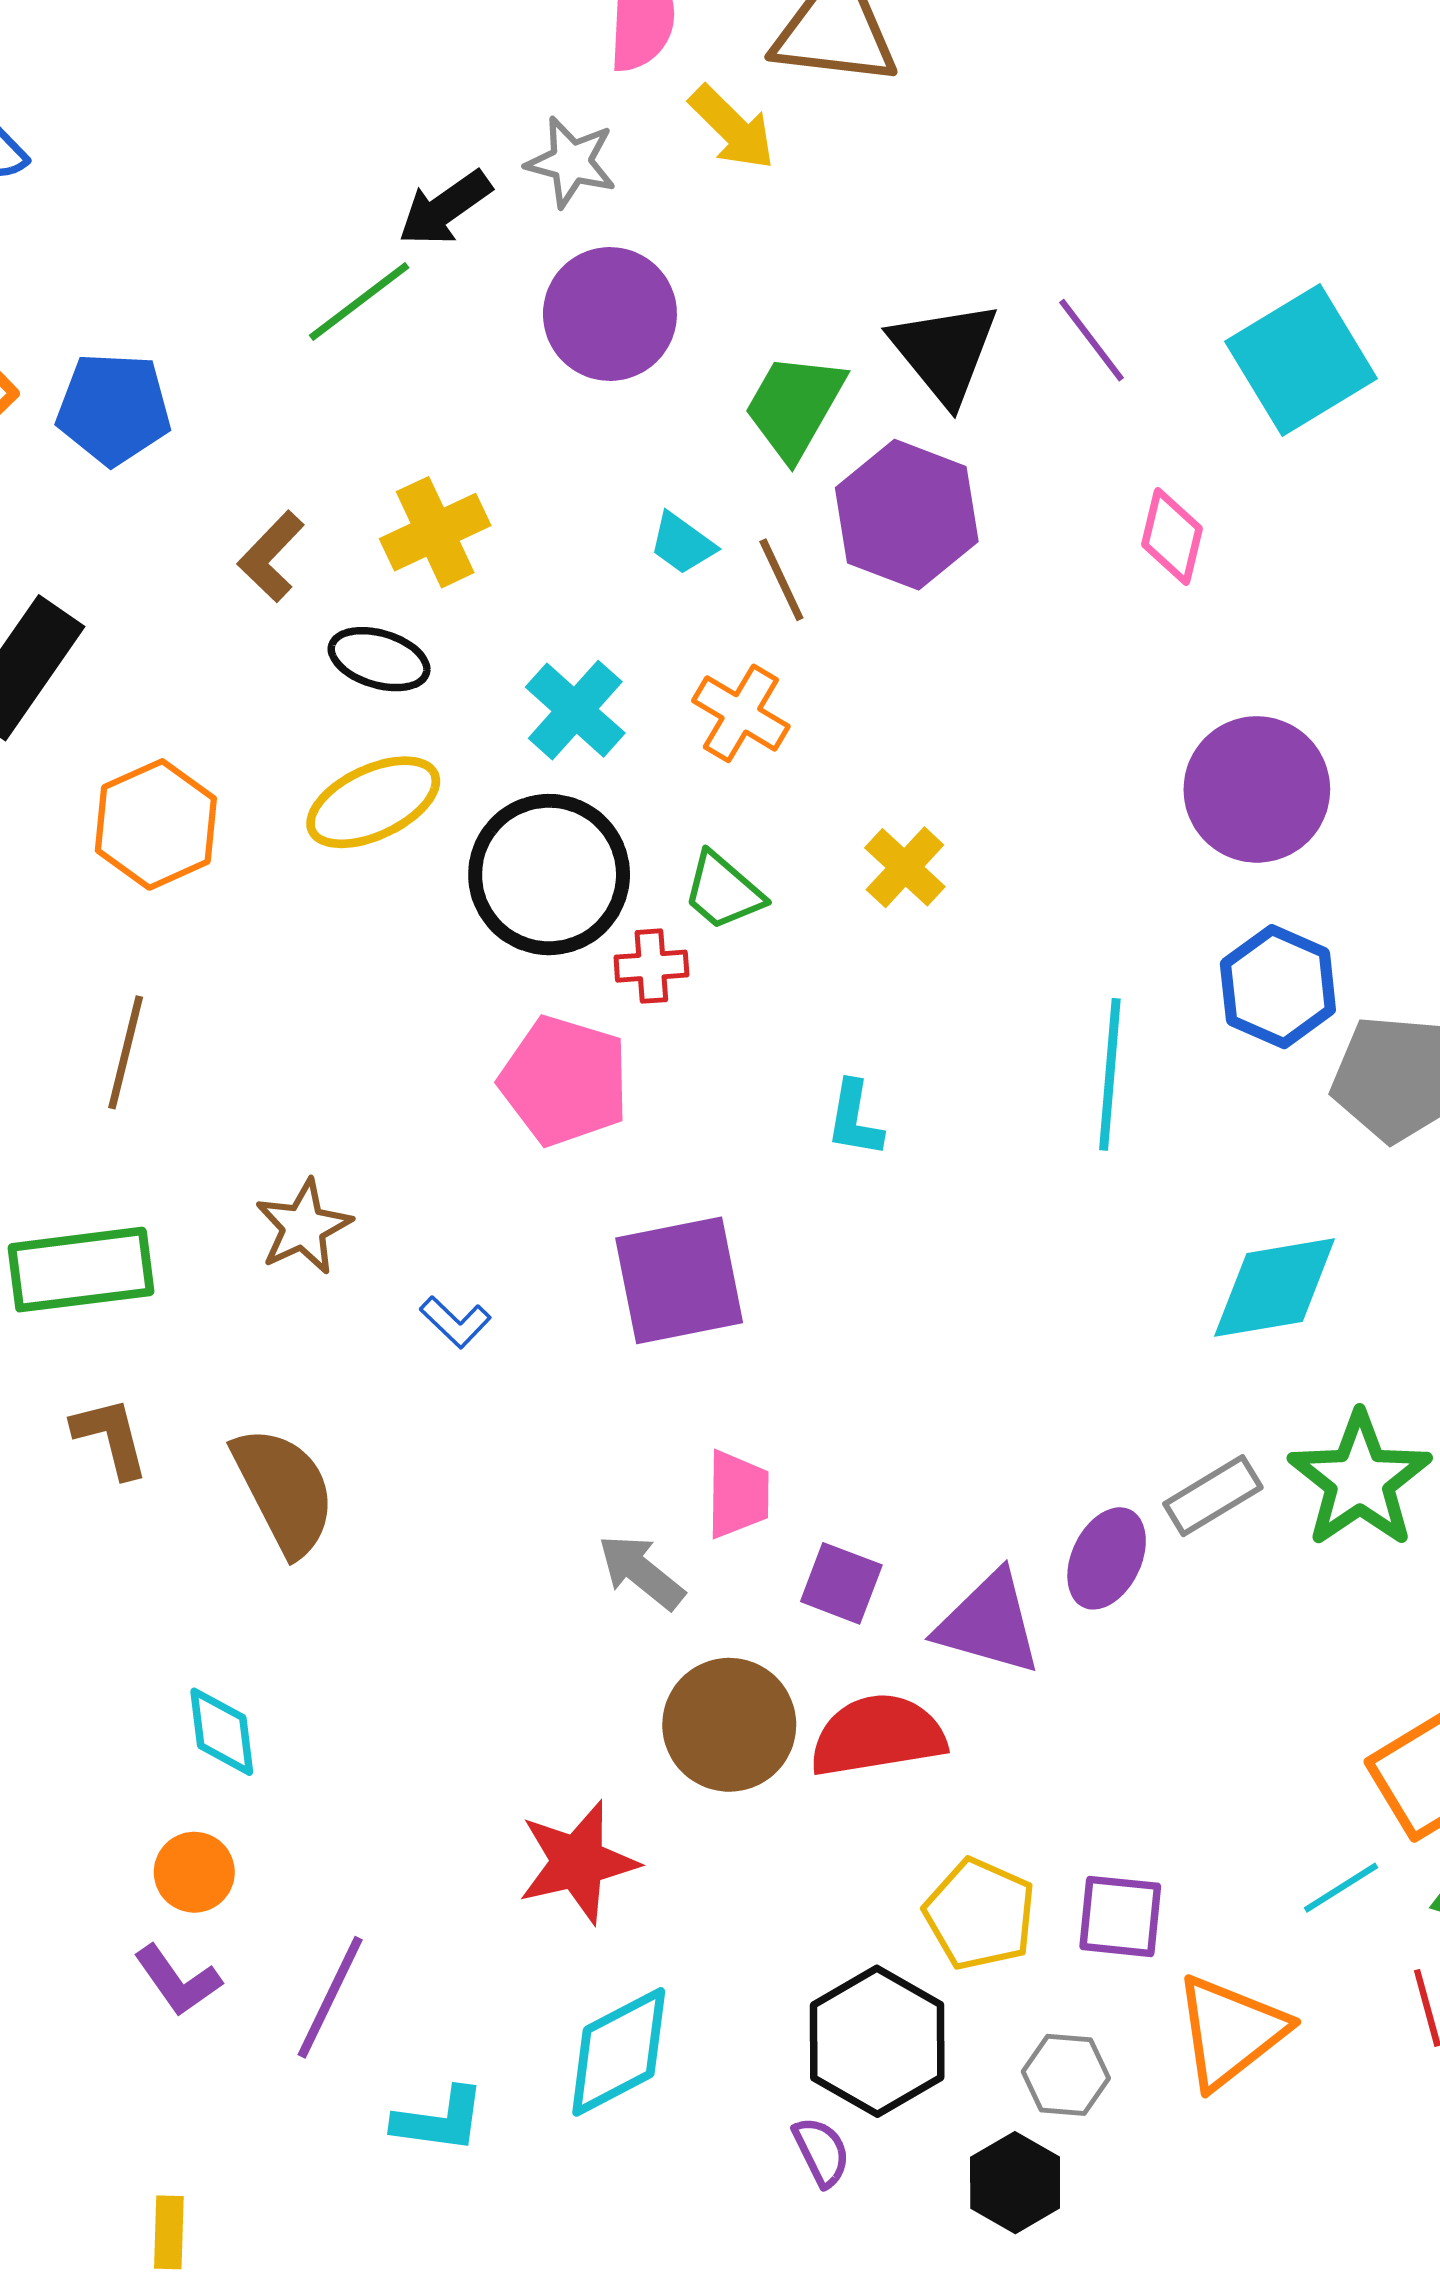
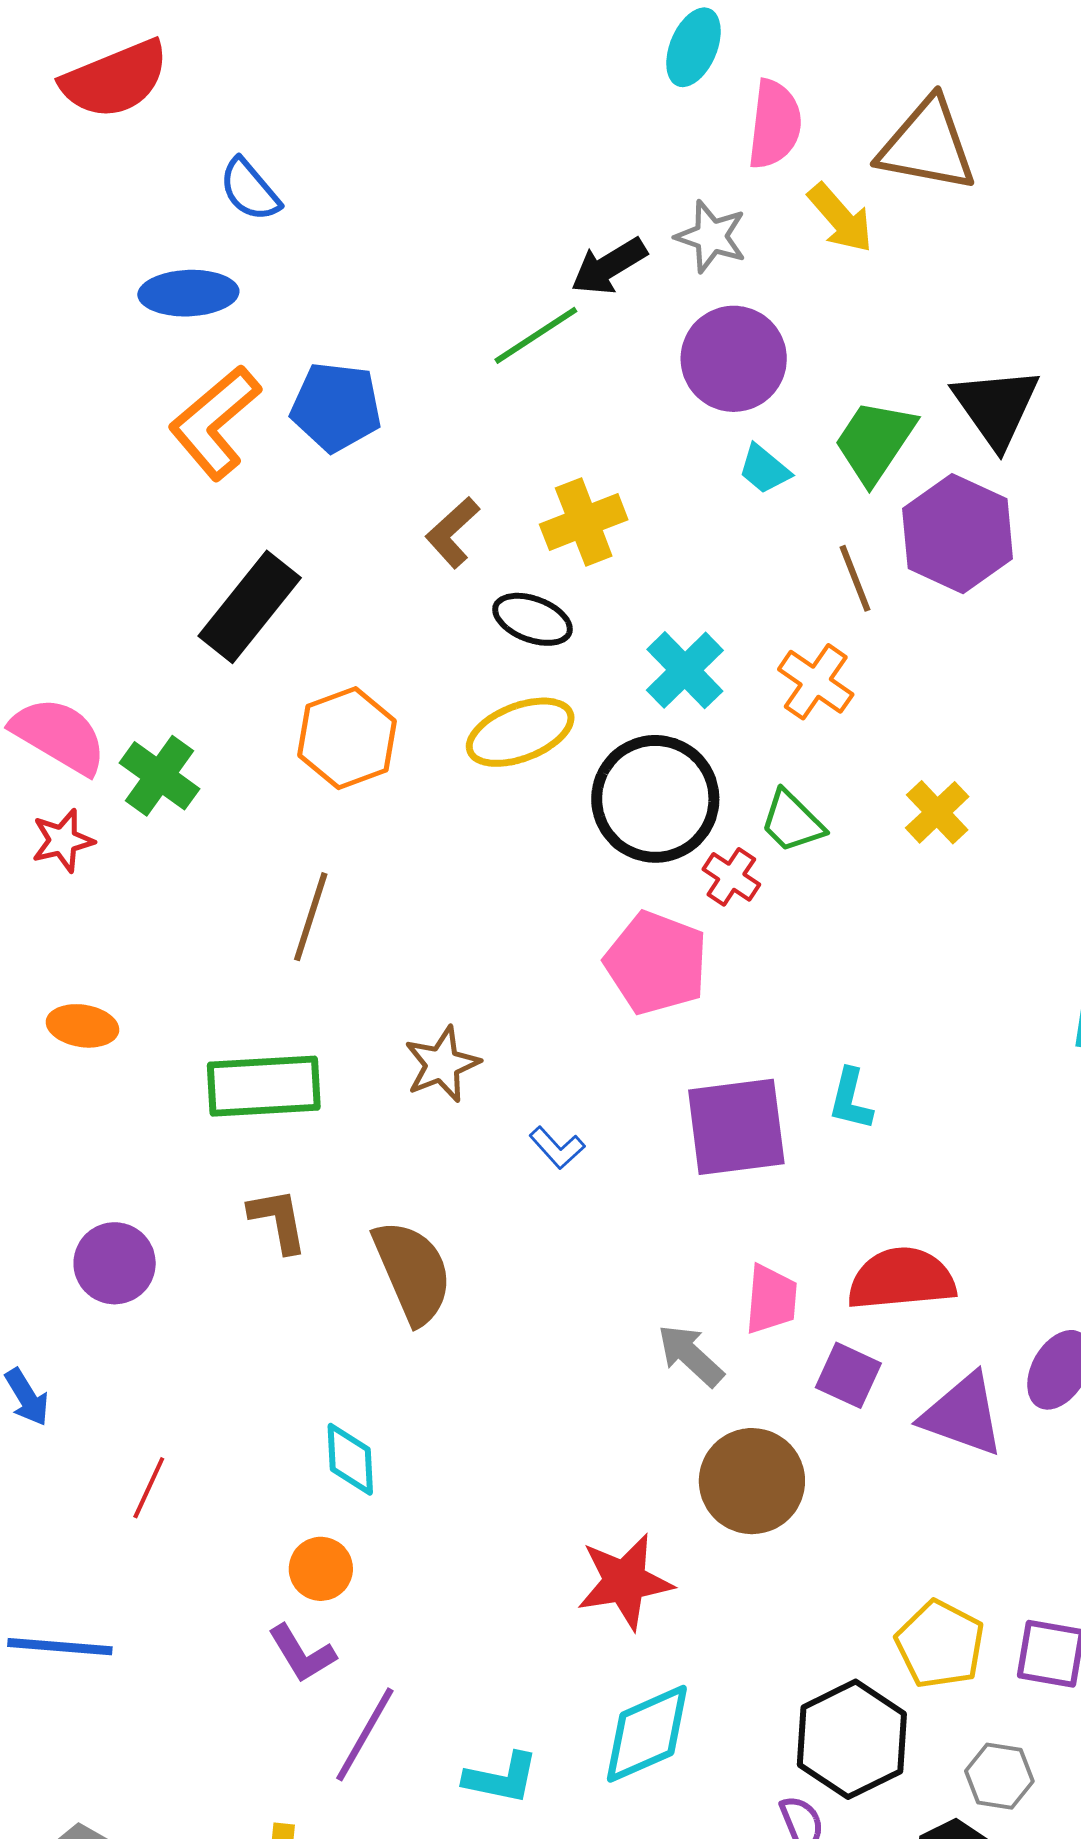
cyan trapezoid: (682, 544) -> (764, 469), moved
red cross: (651, 966) -> (731, 877), turned 34
cyan L-shape: (855, 1119) -> (851, 1099), moved
red semicircle: (878, 1735) -> (901, 1279), moved
purple line: (330, 1997) -> (365, 1734), moved

